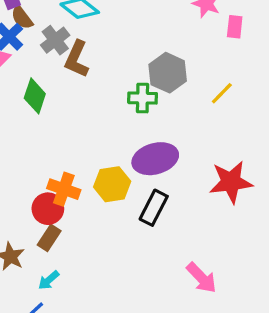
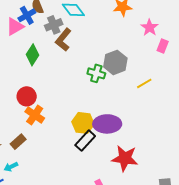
purple ellipse: (155, 159) -> (107, 124), moved
red star: (231, 182) -> (125, 158), moved
yellow hexagon: (112, 184) -> (83, 123), moved
red circle: (48, 209) -> (27, 96), moved

